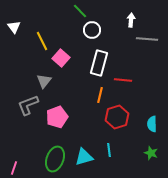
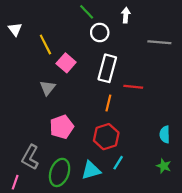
white arrow: (131, 20) -> (126, 15), moved
gray L-shape: (28, 105) -> (30, 157), moved, turned -40
red hexagon: (117, 117) -> (106, 137), moved
cyan line: (109, 150) -> (118, 163), turned 40

